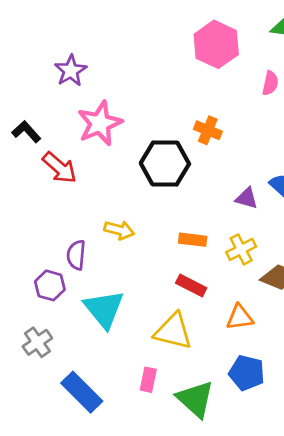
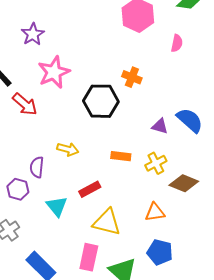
red rectangle: (191, 285) -> (90, 189), moved, turned -55
cyan triangle: (104, 309) -> (57, 206), size x0.7
pink rectangle: (148, 380) -> (89, 257), size x1.5

